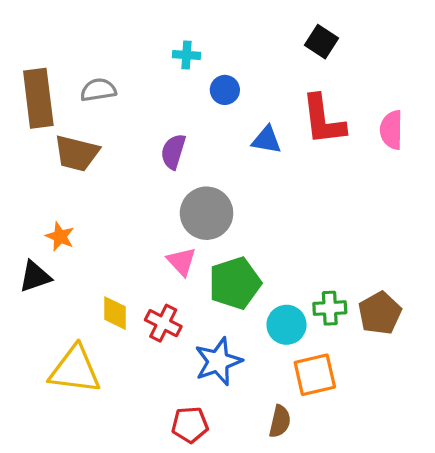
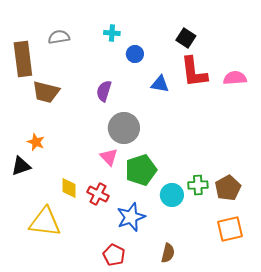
black square: (321, 42) -> (186, 38), moved
gray semicircle: (98, 90) -> (59, 37), moved
pink semicircle: (391, 130) -> (235, 78), turned 85
orange square: (315, 375) -> (230, 229), moved
red pentagon: (190, 425) -> (114, 255), turned 30

